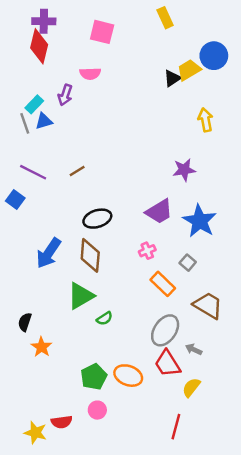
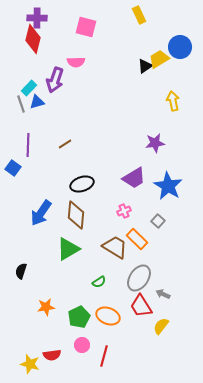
purple arrow: (65, 95) -> (55, 80), size x1.4
purple line: (33, 172) -> (28, 145), turned 65
brown trapezoid: (208, 305) -> (115, 247), moved
green semicircle: (104, 318) -> (99, 282), moved
orange star: (41, 347) -> (46, 307), moved, turned 30
red line: (176, 427) -> (104, 356), moved

